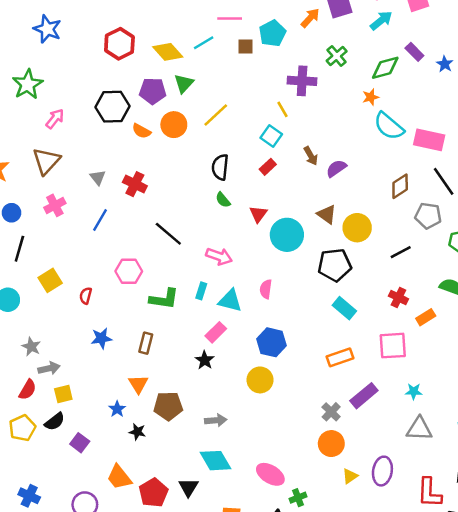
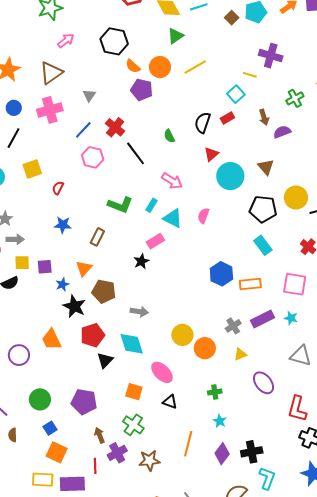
brown square: (245, 47) -> (232, 18), turned 32
green cross: (337, 56) -> (295, 98), moved
purple pentagon: (153, 91) -> (142, 90), moved
yellow line: (282, 109) -> (250, 75), turned -56
black semicircle: (220, 167) -> (203, 123), moved
red cross: (135, 184) -> (115, 127), moved
green semicircle: (223, 200) -> (169, 136), moved
pink cross: (55, 205) -> (50, 110), size x1.4
yellow circle: (357, 228) -> (296, 198), moved
pink hexagon: (129, 271) -> (93, 157), moved
blue hexagon: (272, 342) -> (221, 274), moved
yellow circle: (260, 380) -> (182, 335), moved
cyan star: (414, 391) -> (291, 318), moved
black star: (137, 432) -> (74, 306), size x1.6
purple square: (80, 443) -> (45, 267), moved, turned 35
orange circle: (331, 444) -> (205, 348), moved
purple ellipse: (382, 471) -> (264, 383), turned -60
pink ellipse: (270, 474) -> (162, 372), moved
yellow triangle: (350, 476) -> (240, 354), moved
red pentagon: (153, 493) -> (93, 335), moved
green cross: (298, 498) -> (215, 392), moved

